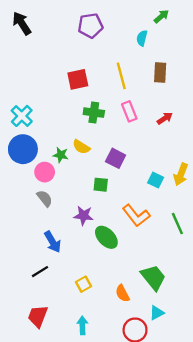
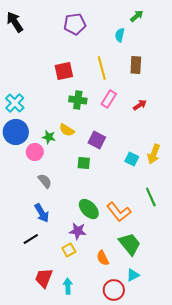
pink rectangle: (129, 111) -> (109, 99), turned 54
gray semicircle: (45, 198) -> (45, 181), moved
purple star: (84, 216) -> (78, 231), moved
orange L-shape: (136, 216) -> (119, 212), moved
red trapezoid: (38, 316) -> (44, 278), moved

